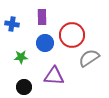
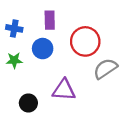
blue circle: (45, 43) -> (43, 49), moved
green star: (21, 57) -> (14, 60), moved

